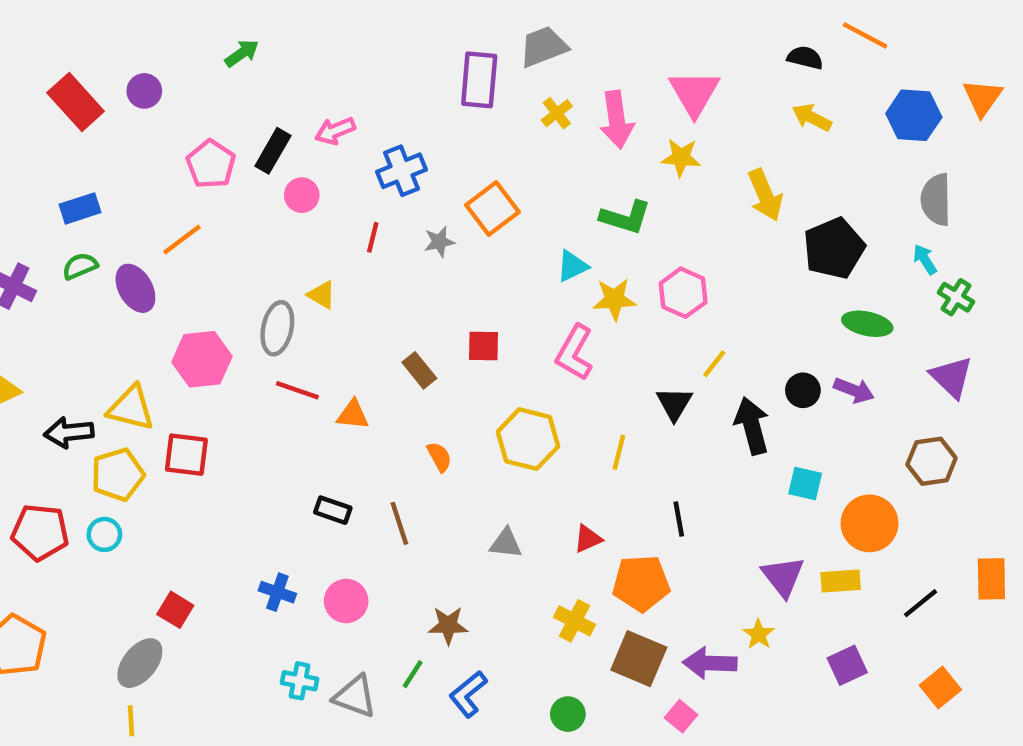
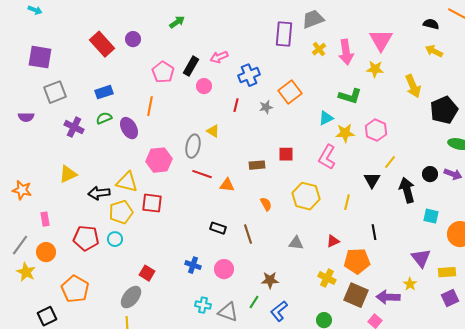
orange line: (182, 240) -> (150, 106), turned -42
brown rectangle: (419, 370) -> (257, 165), turned -56
yellow rectangle: (841, 581) -> (447, 272), moved

